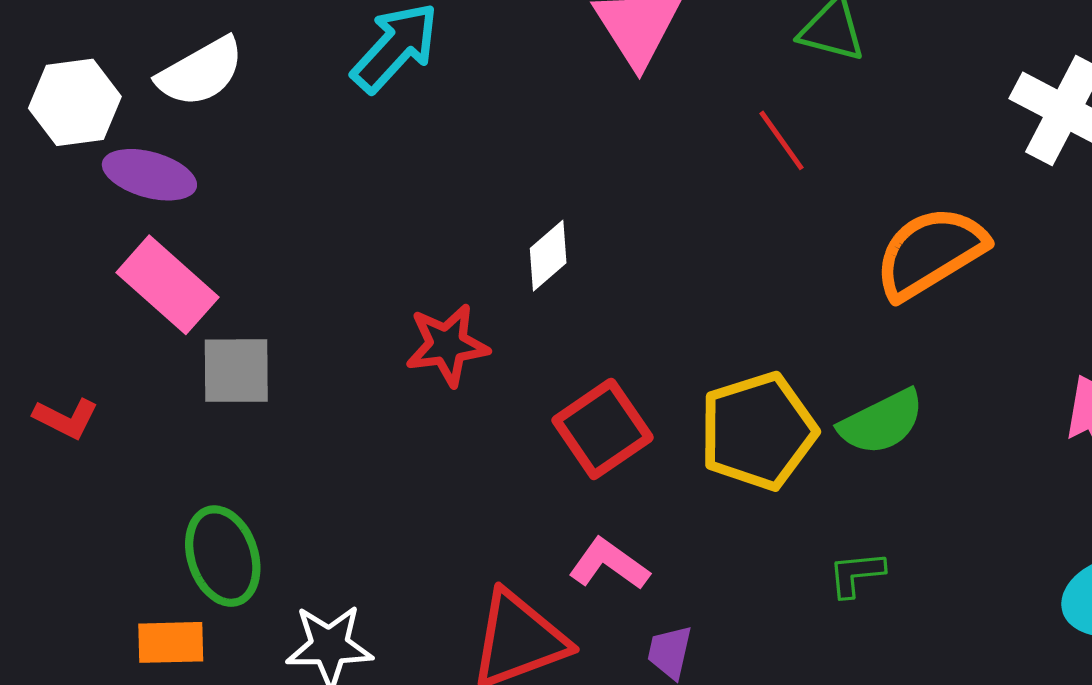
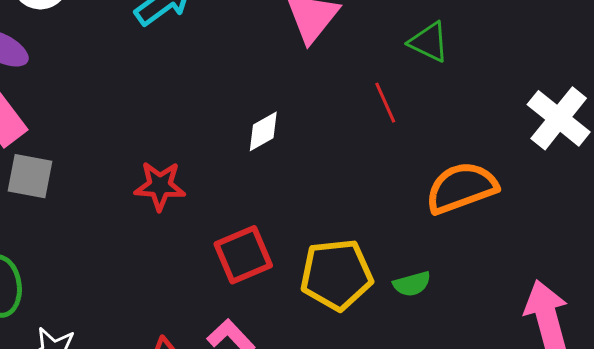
white diamond: (548, 256) -> (263, 131), moved
green semicircle: (882, 422) -> (412, 284), size x0.7

